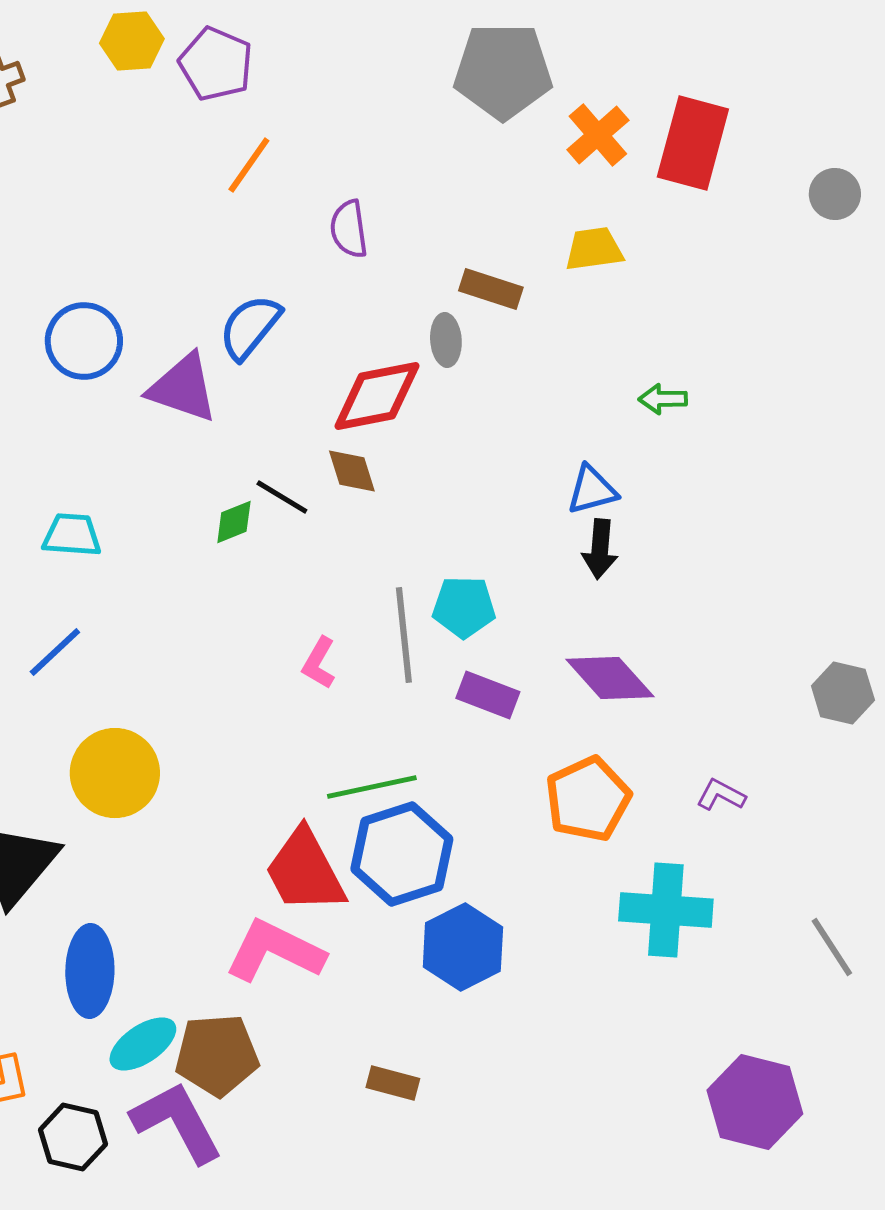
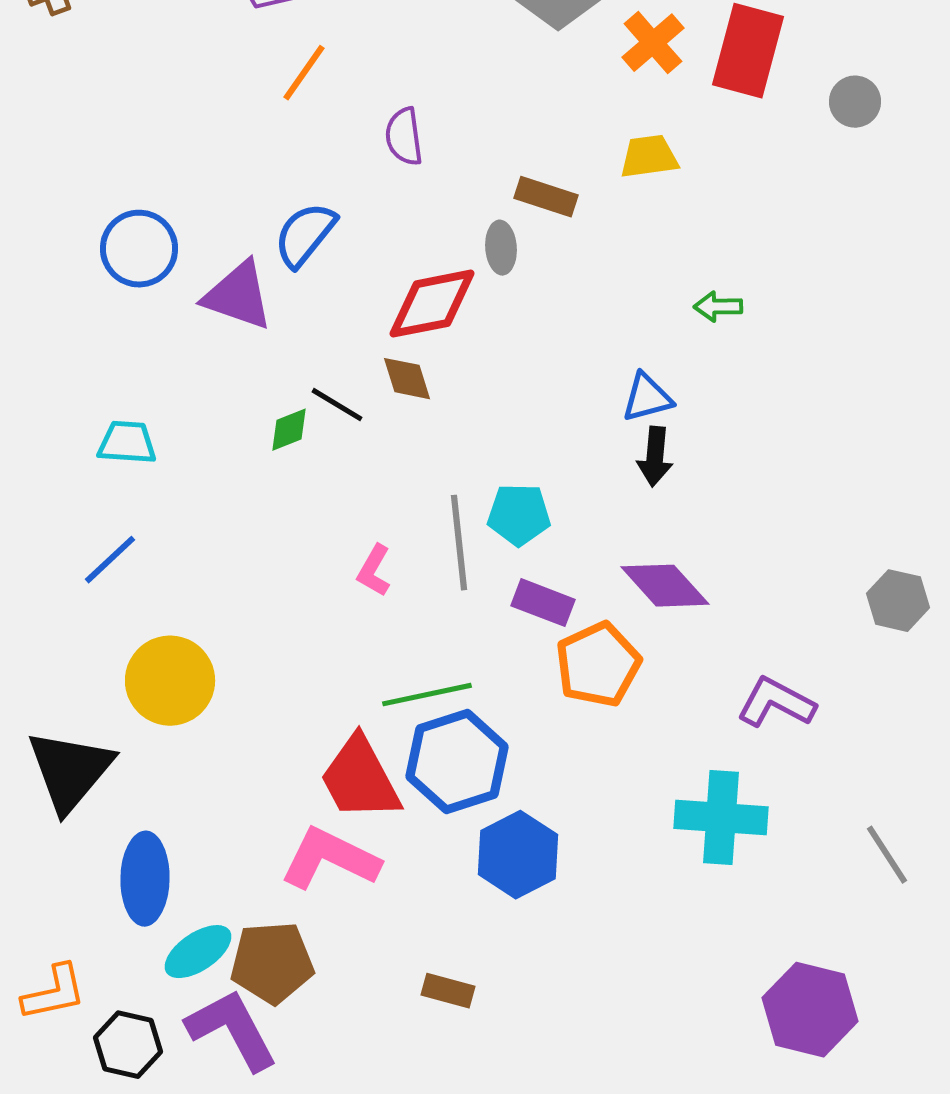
gray circle: (835, 194) -> (855, 102), moved
purple L-shape: (721, 795) -> (776, 703), size x1.6
orange pentagon: (588, 799) -> (598, 665), moved

